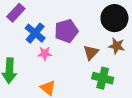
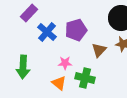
pink star: (45, 53) -> (65, 63), moved
green cross: (103, 78) -> (85, 78), moved

